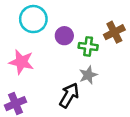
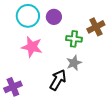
purple circle: (64, 36) -> (54, 17), moved
pink star: (21, 62) -> (32, 47), moved

